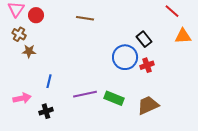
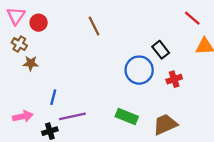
brown line: (85, 18) -> (94, 26), turned 54
red cross: (147, 65) -> (174, 79), moved
purple line: (85, 94) -> (72, 116), moved

